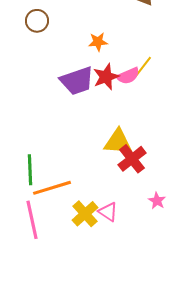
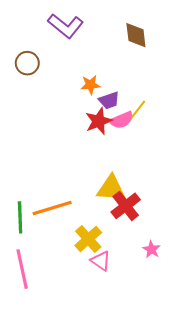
purple trapezoid: (77, 81) -> (109, 100), moved, size x0.6
orange line: (52, 188) -> (52, 208), moved
yellow cross: (85, 214) -> (88, 239), moved

